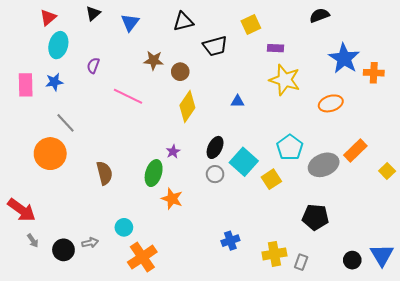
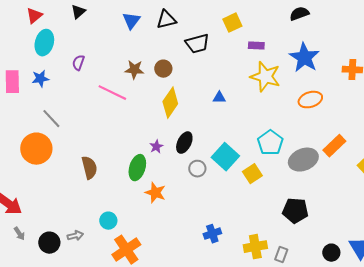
blue triangle: (130, 23) -> (131, 21), moved
blue star: (344, 58) -> (304, 58), moved
brown star: (154, 60) -> (134, 70), moved
black ellipse: (215, 147) -> (184, 143), moved

